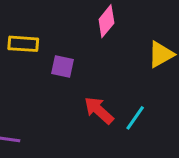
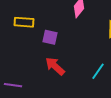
red arrow: (99, 110) -> (55, 66), moved

